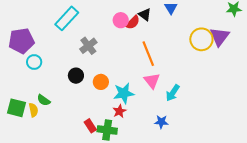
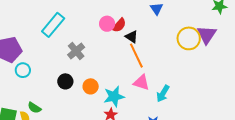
black triangle: (145, 15) -> (132, 37), moved
pink triangle: (152, 81) -> (141, 82), turned -30

